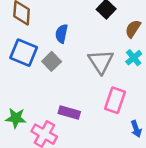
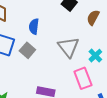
cyan cross: (134, 58) -> (95, 56), moved
pink rectangle: (115, 100) -> (83, 78), turned -35

